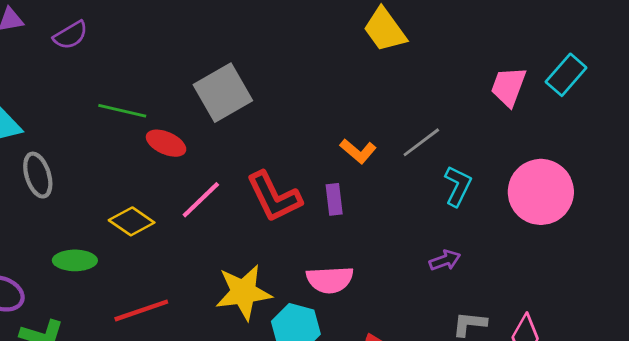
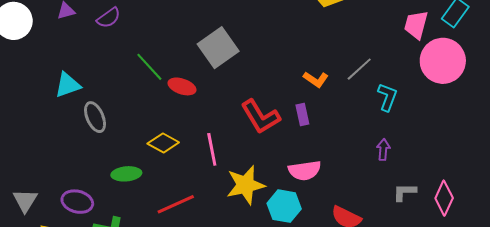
green line: (122, 111) -> (149, 67), turned 40
pink circle: (541, 192) -> (443, 61), moved
pink line: (201, 200) -> (212, 149), moved, turned -52
purple arrow: (445, 260) -> (383, 150), turned -60

